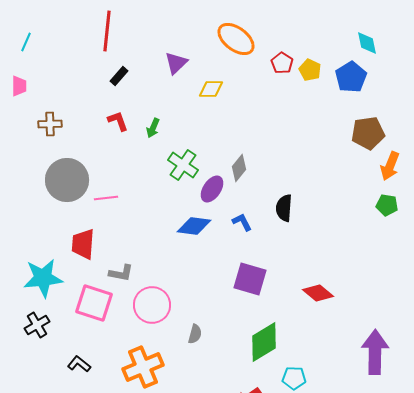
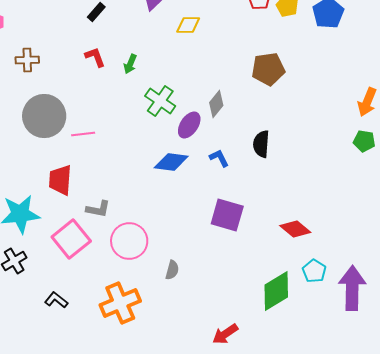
brown pentagon: (368, 133) -> (268, 69), moved
pink square: (94, 303) -> (71, 239), turned 33
green diamond: (264, 342) -> (276, 291), moved
cyan pentagon: (294, 378) -> (314, 271), moved, turned 30

